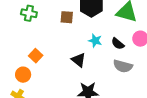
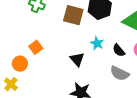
brown square: (67, 17) -> (73, 15), size x1.5

